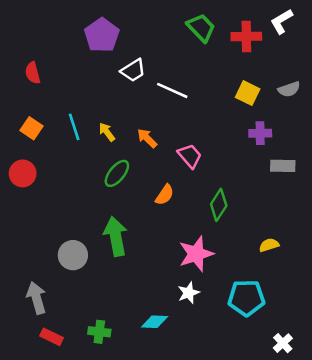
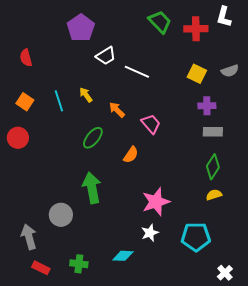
white L-shape: (282, 21) -> (224, 17), turned -45
yellow arrow: (107, 132) -> (86, 95), moved
gray rectangle: (283, 166) -> (213, 132), moved
green diamond: (219, 205) -> (213, 167), moved
gray circle: (73, 255) -> (61, 215), moved

